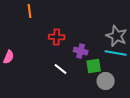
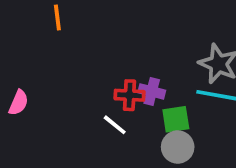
red cross: (57, 37) -> (130, 95), moved
gray circle: (106, 81) -> (178, 147), moved

